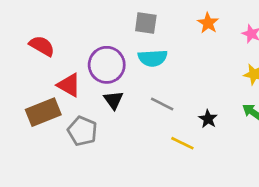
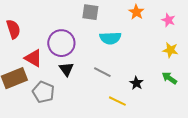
red semicircle: (42, 46) -> (13, 29), turned 42
cyan semicircle: (153, 58) -> (110, 38), moved

